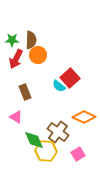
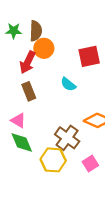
red arrow: (16, 59) -> (28, 62), moved
red square: (70, 78) -> (89, 56), moved, turned 30
green diamond: (34, 140) -> (22, 143), moved

